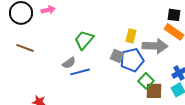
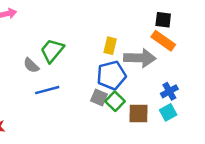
gray square: (117, 56) -> (99, 97), moved
gray semicircle: (69, 63) -> (31, 65), moved, turned 80
green square: (146, 81) -> (115, 101), moved

